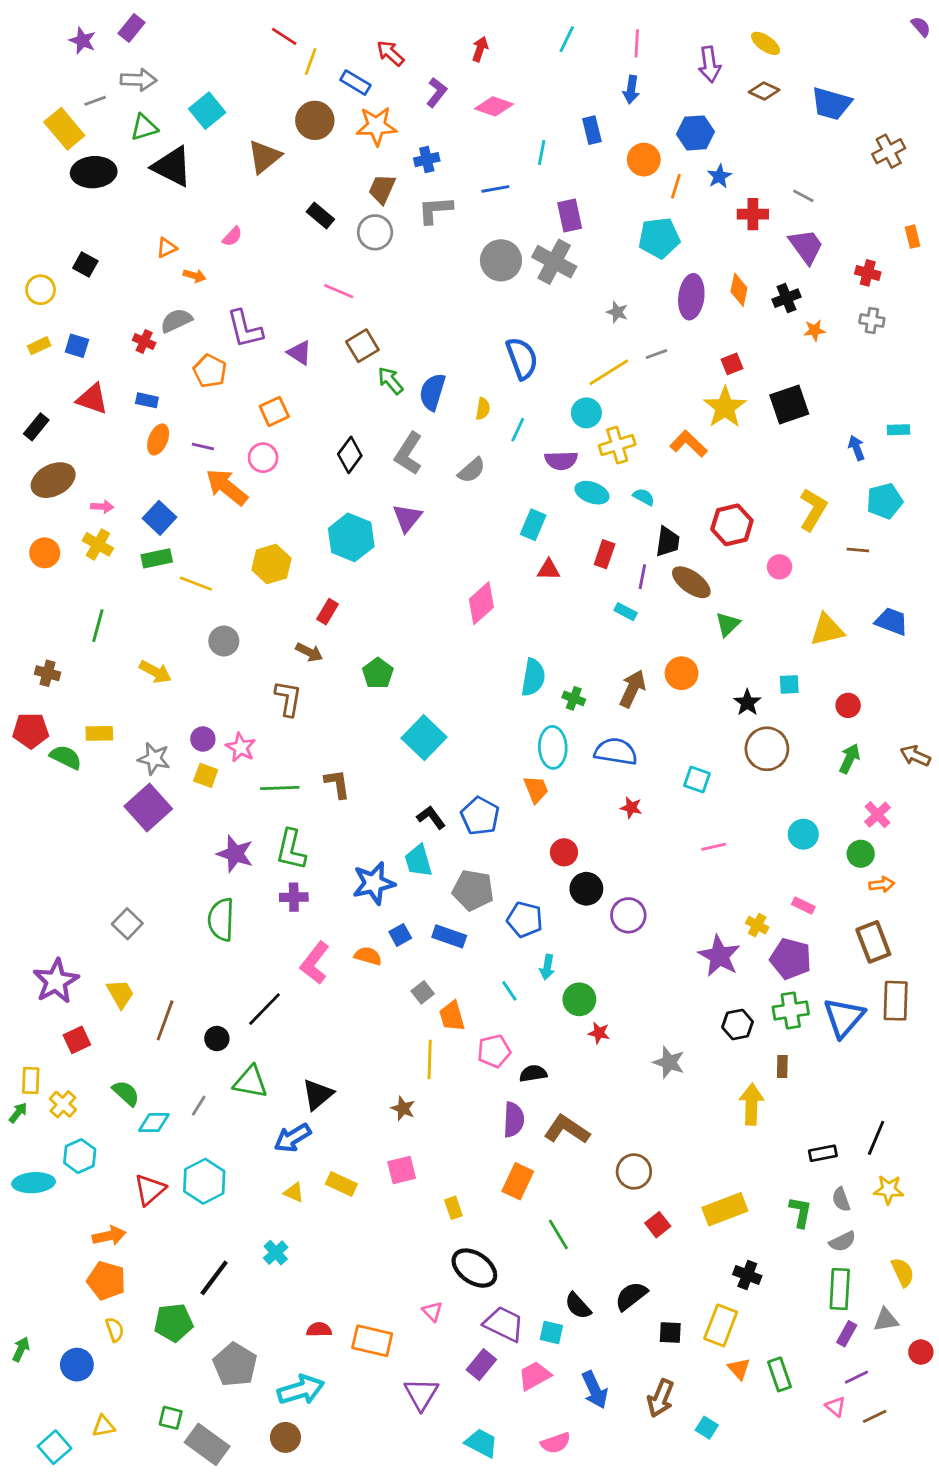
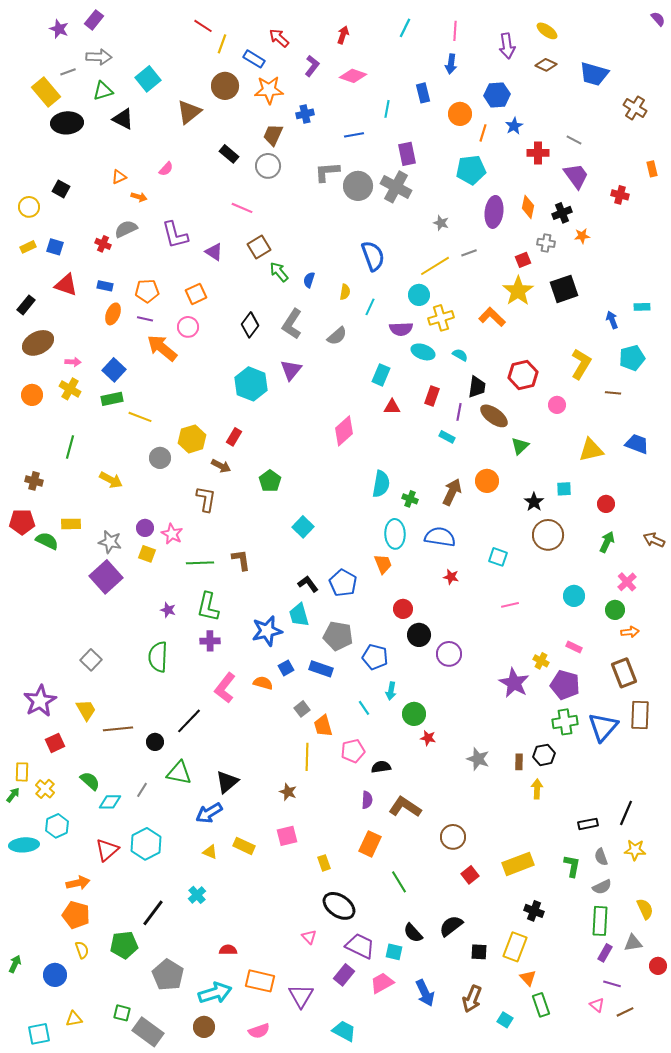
brown cross: (889, 151) -> (635, 108), turned -30
black triangle: (172, 167) -> (123, 119), size x0.7
gray L-shape: (435, 210) -> (327, 172), moved
gray cross: (872, 321) -> (546, 243), moved
orange pentagon: (210, 371) -> (147, 291), moved, turned -30
blue semicircle: (432, 392) -> (309, 280), size x0.6
yellow hexagon: (271, 564) -> (192, 439), moved
cyan square: (424, 738) -> (303, 527), size x0.7
purple star: (235, 854) -> (168, 610), size x0.6
brown line: (165, 1020) -> (118, 729), turned 64
black hexagon: (738, 1025) -> (544, 755), moved
brown rectangle: (782, 1066) -> (519, 762), moved
yellow arrow: (752, 1104) -> (537, 789), size x0.7
purple semicircle: (514, 1120) -> (367, 800), size x0.7
orange rectangle: (372, 1341) -> (260, 981), moved
green rectangle: (780, 1374) -> (541, 1005), moved
purple line: (856, 1377) -> (612, 984), turned 42
pink semicircle: (556, 1443) -> (259, 1031), moved
cyan square: (55, 1447) -> (39, 1034), turned 30

